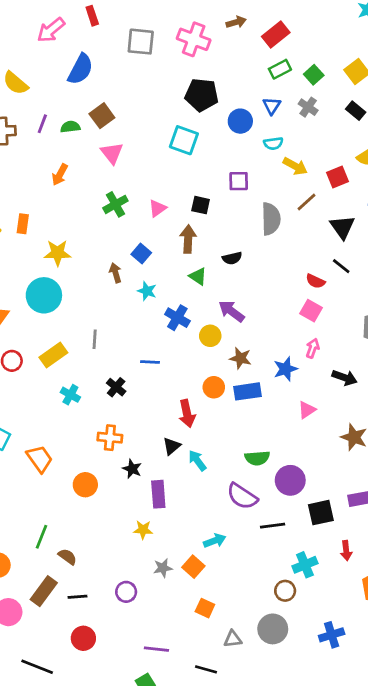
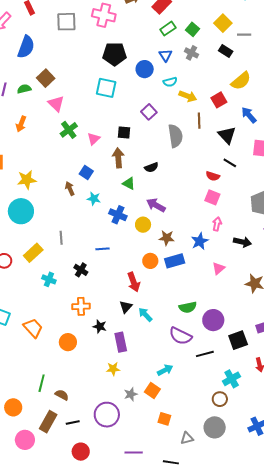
purple square: (239, 181) -> (149, 112), turned -35
brown line: (306, 202) -> (199, 121), turned -42
green cross: (115, 204) -> (69, 130), moved
purple circle: (126, 592) -> (107, 415), size x1.6

